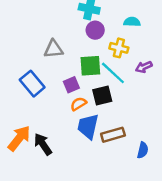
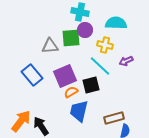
cyan semicircle: (132, 22) -> (116, 23), size x1.5
green square: (90, 66) -> (71, 38), moved
purple square: (71, 85) -> (65, 76), size x1.6
brown rectangle: (113, 135) -> (114, 118), moved

